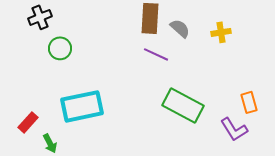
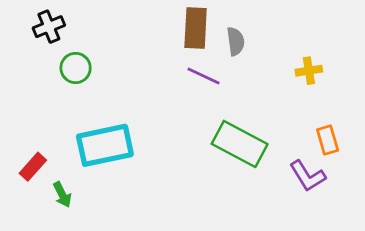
gray semicircle: (180, 28) -> (236, 41), turned 40
yellow cross: (221, 32) -> (309, 71), moved

